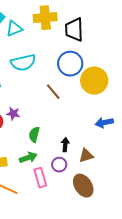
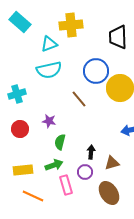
cyan triangle: (14, 29) -> (49, 44), moved
black trapezoid: (74, 30) -> (118, 37), moved
purple star: (13, 114) -> (49, 121), moved

